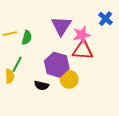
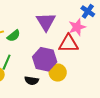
pink star: (82, 35) -> (77, 27), moved
green semicircle: (27, 38) -> (14, 36), turned 40

